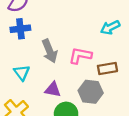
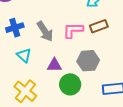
blue cross: (20, 29) -> (15, 28), moved
brown rectangle: (107, 69) -> (99, 26), moved

